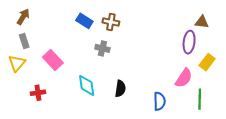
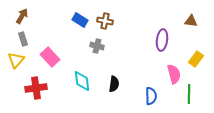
purple ellipse: (189, 42) -> (162, 40), moved
pink semicircle: (184, 78) -> (174, 74), turned -48
red cross: (38, 93) -> (36, 88), size x1.5

